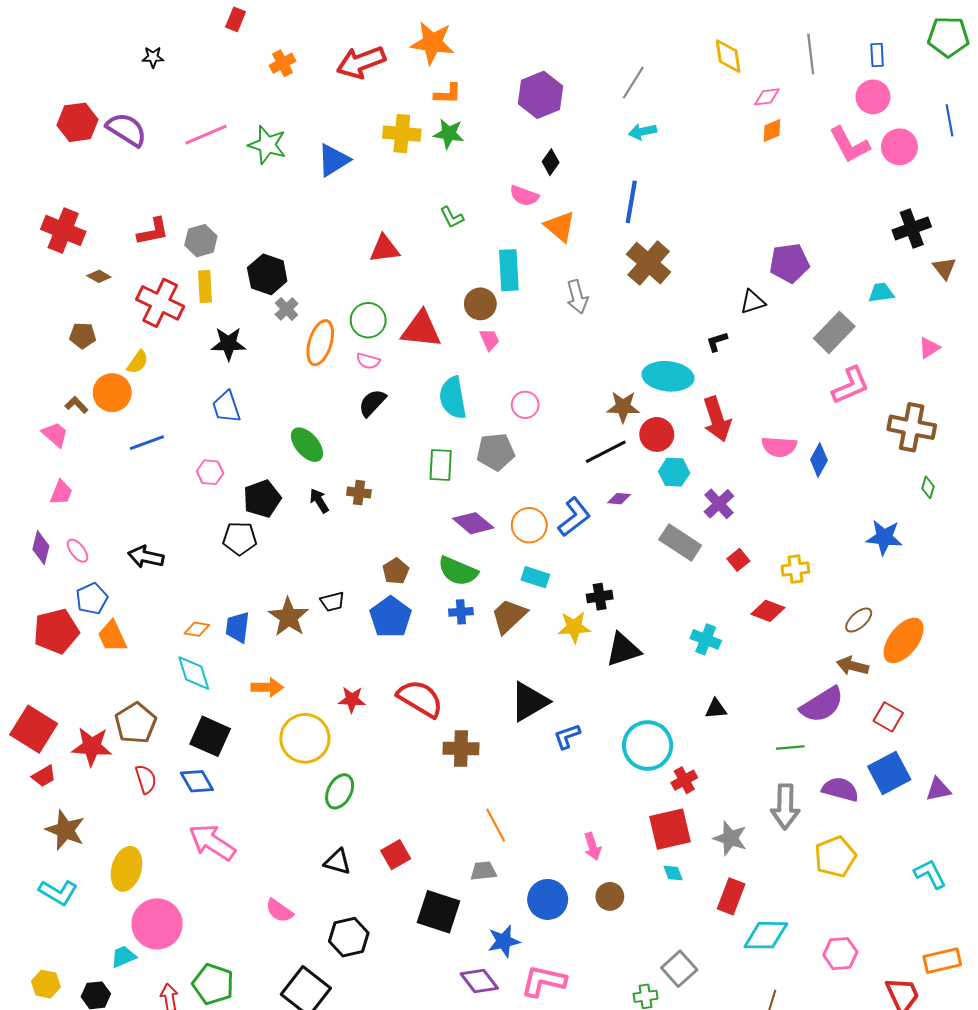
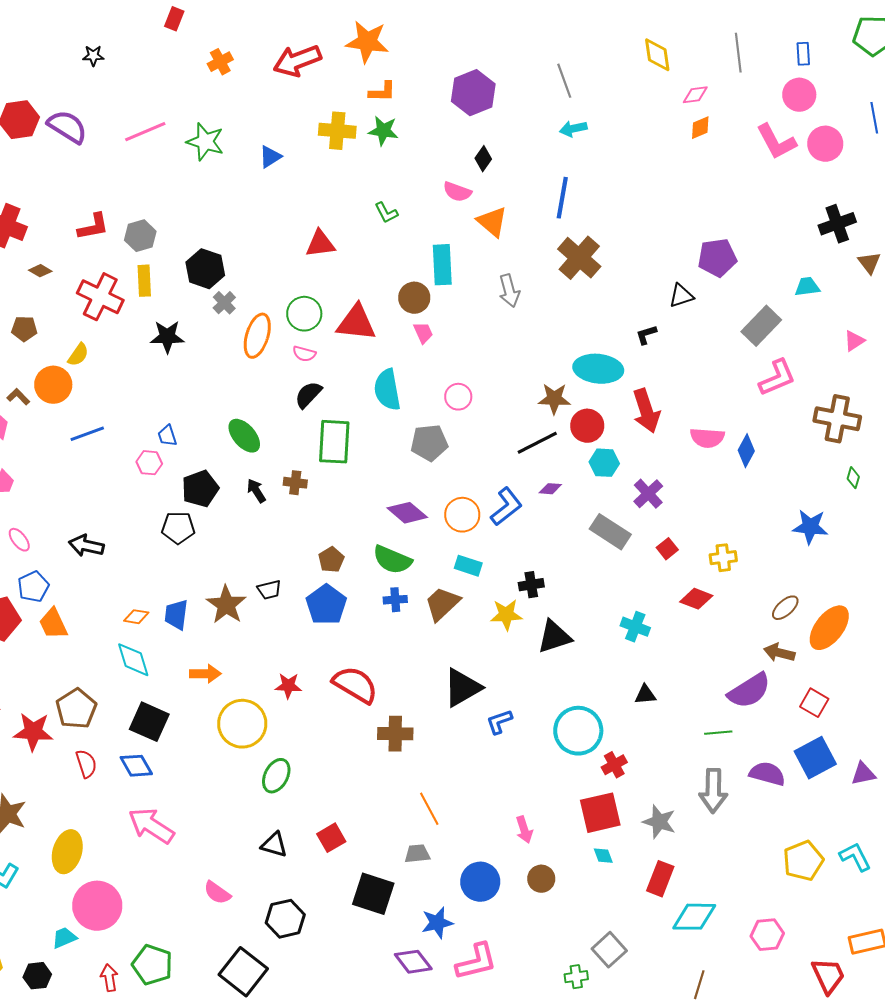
gray line: (633, 83) -> (564, 81), turned -52
blue triangle: (333, 160) -> (270, 157), size x0.7
blue trapezoid: (226, 407) -> (167, 436), moved, size x0.7
green rectangle: (441, 465) -> (334, 442), moved, size x1.4
yellow pentagon: (835, 857) -> (803, 861), moved
pink L-shape: (544, 981) -> (476, 962), turned 153

